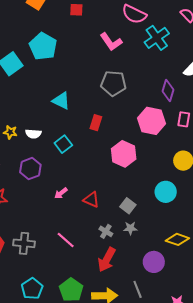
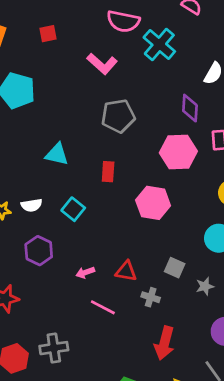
pink arrow: (61, 193) -> (85, 272), turned 32
gray star: (130, 228) -> (205, 286), moved
gray cross: (106, 231) -> (151, 297), moved
pink line: (66, 240) -> (103, 307), moved

